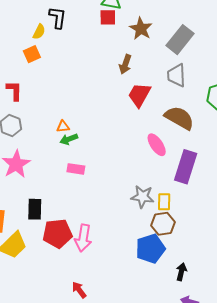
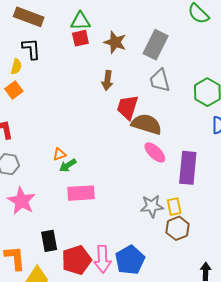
brown semicircle: (179, 118) -> (147, 124), moved
pink rectangle: (76, 169) -> (81, 193), size x1.5
blue pentagon: (150, 249) -> (130, 260), moved

